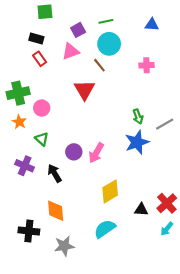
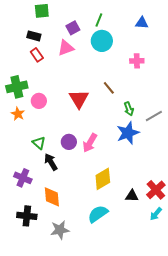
green line: (106, 21) -> (99, 20), turned -56
brown line: (99, 65) -> (109, 88), moved
red triangle: (84, 90) -> (79, 99), moved
green triangle: (42, 139) -> (39, 143), moved
purple cross: (25, 166) -> (23, 178), moved

